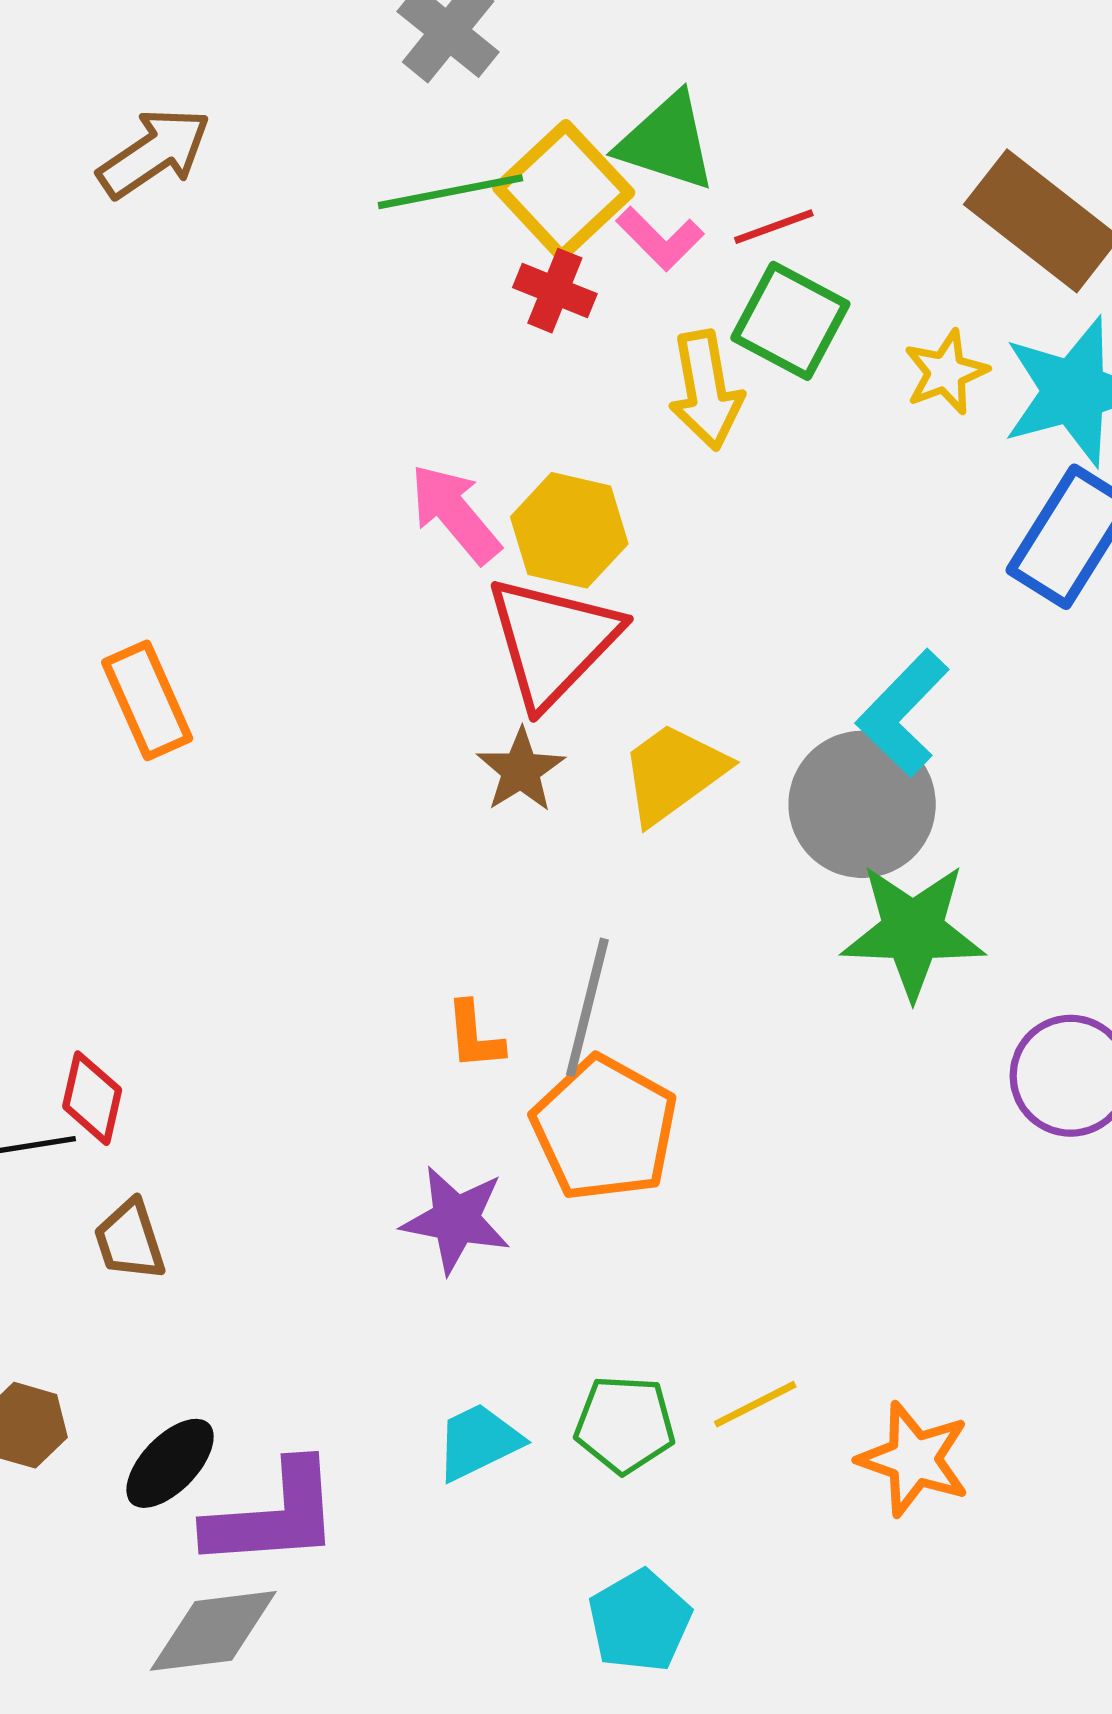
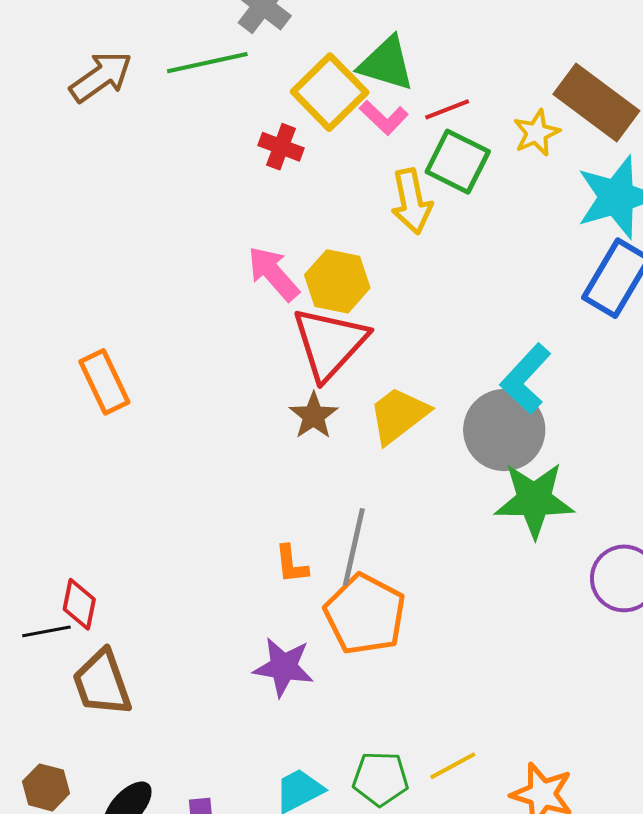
green line: (450, 192) -> (207, 63), moved
red cross: (555, 291) -> (281, 147), moved
yellow star: (946, 372) -> (536, 133), moved
brown trapezoid: (130, 1240) -> (102, 683), size x1.5

